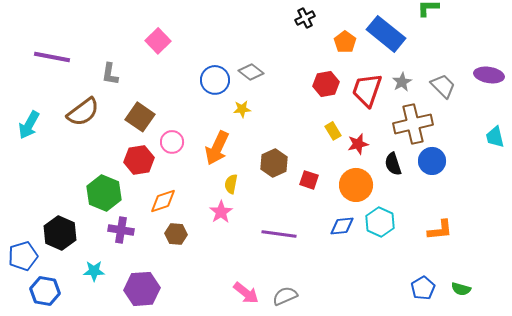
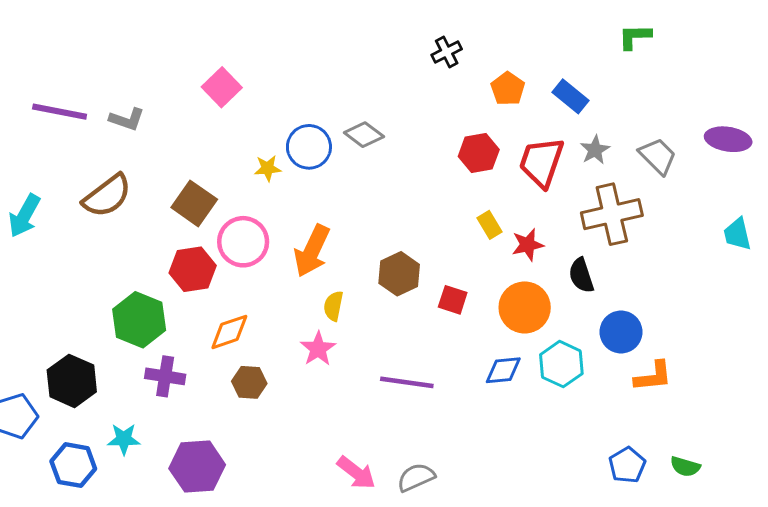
blue rectangle: (386, 34) -> (571, 96), moved, size x0.6
gray L-shape: (110, 74) -> (127, 119), moved, turned -80
yellow star: (242, 109) -> (268, 168), moved
pink circle: (172, 142) -> (243, 242), size x1.4
blue circle: (432, 161) -> (621, 332), moved
blue hexagon: (45, 291) -> (73, 465), moved

